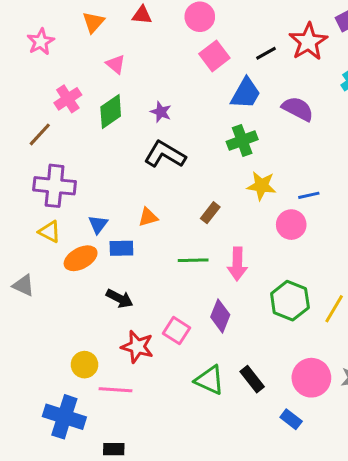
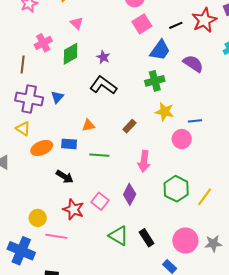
brown line: (40, 134) -> (23, 64), turned -42
blue triangle: (98, 224) -> (57, 97), moved
green line: (193, 260) -> (99, 155), moved

